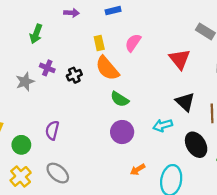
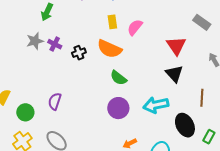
yellow rectangle: (99, 43) -> (112, 22), moved
orange semicircle: (107, 68) -> (109, 49), turned -30
gray star: (25, 82) -> (35, 41), moved
black triangle: (185, 102) -> (174, 74), moved
cyan arrow: (163, 125) -> (156, 105), size x1.4

